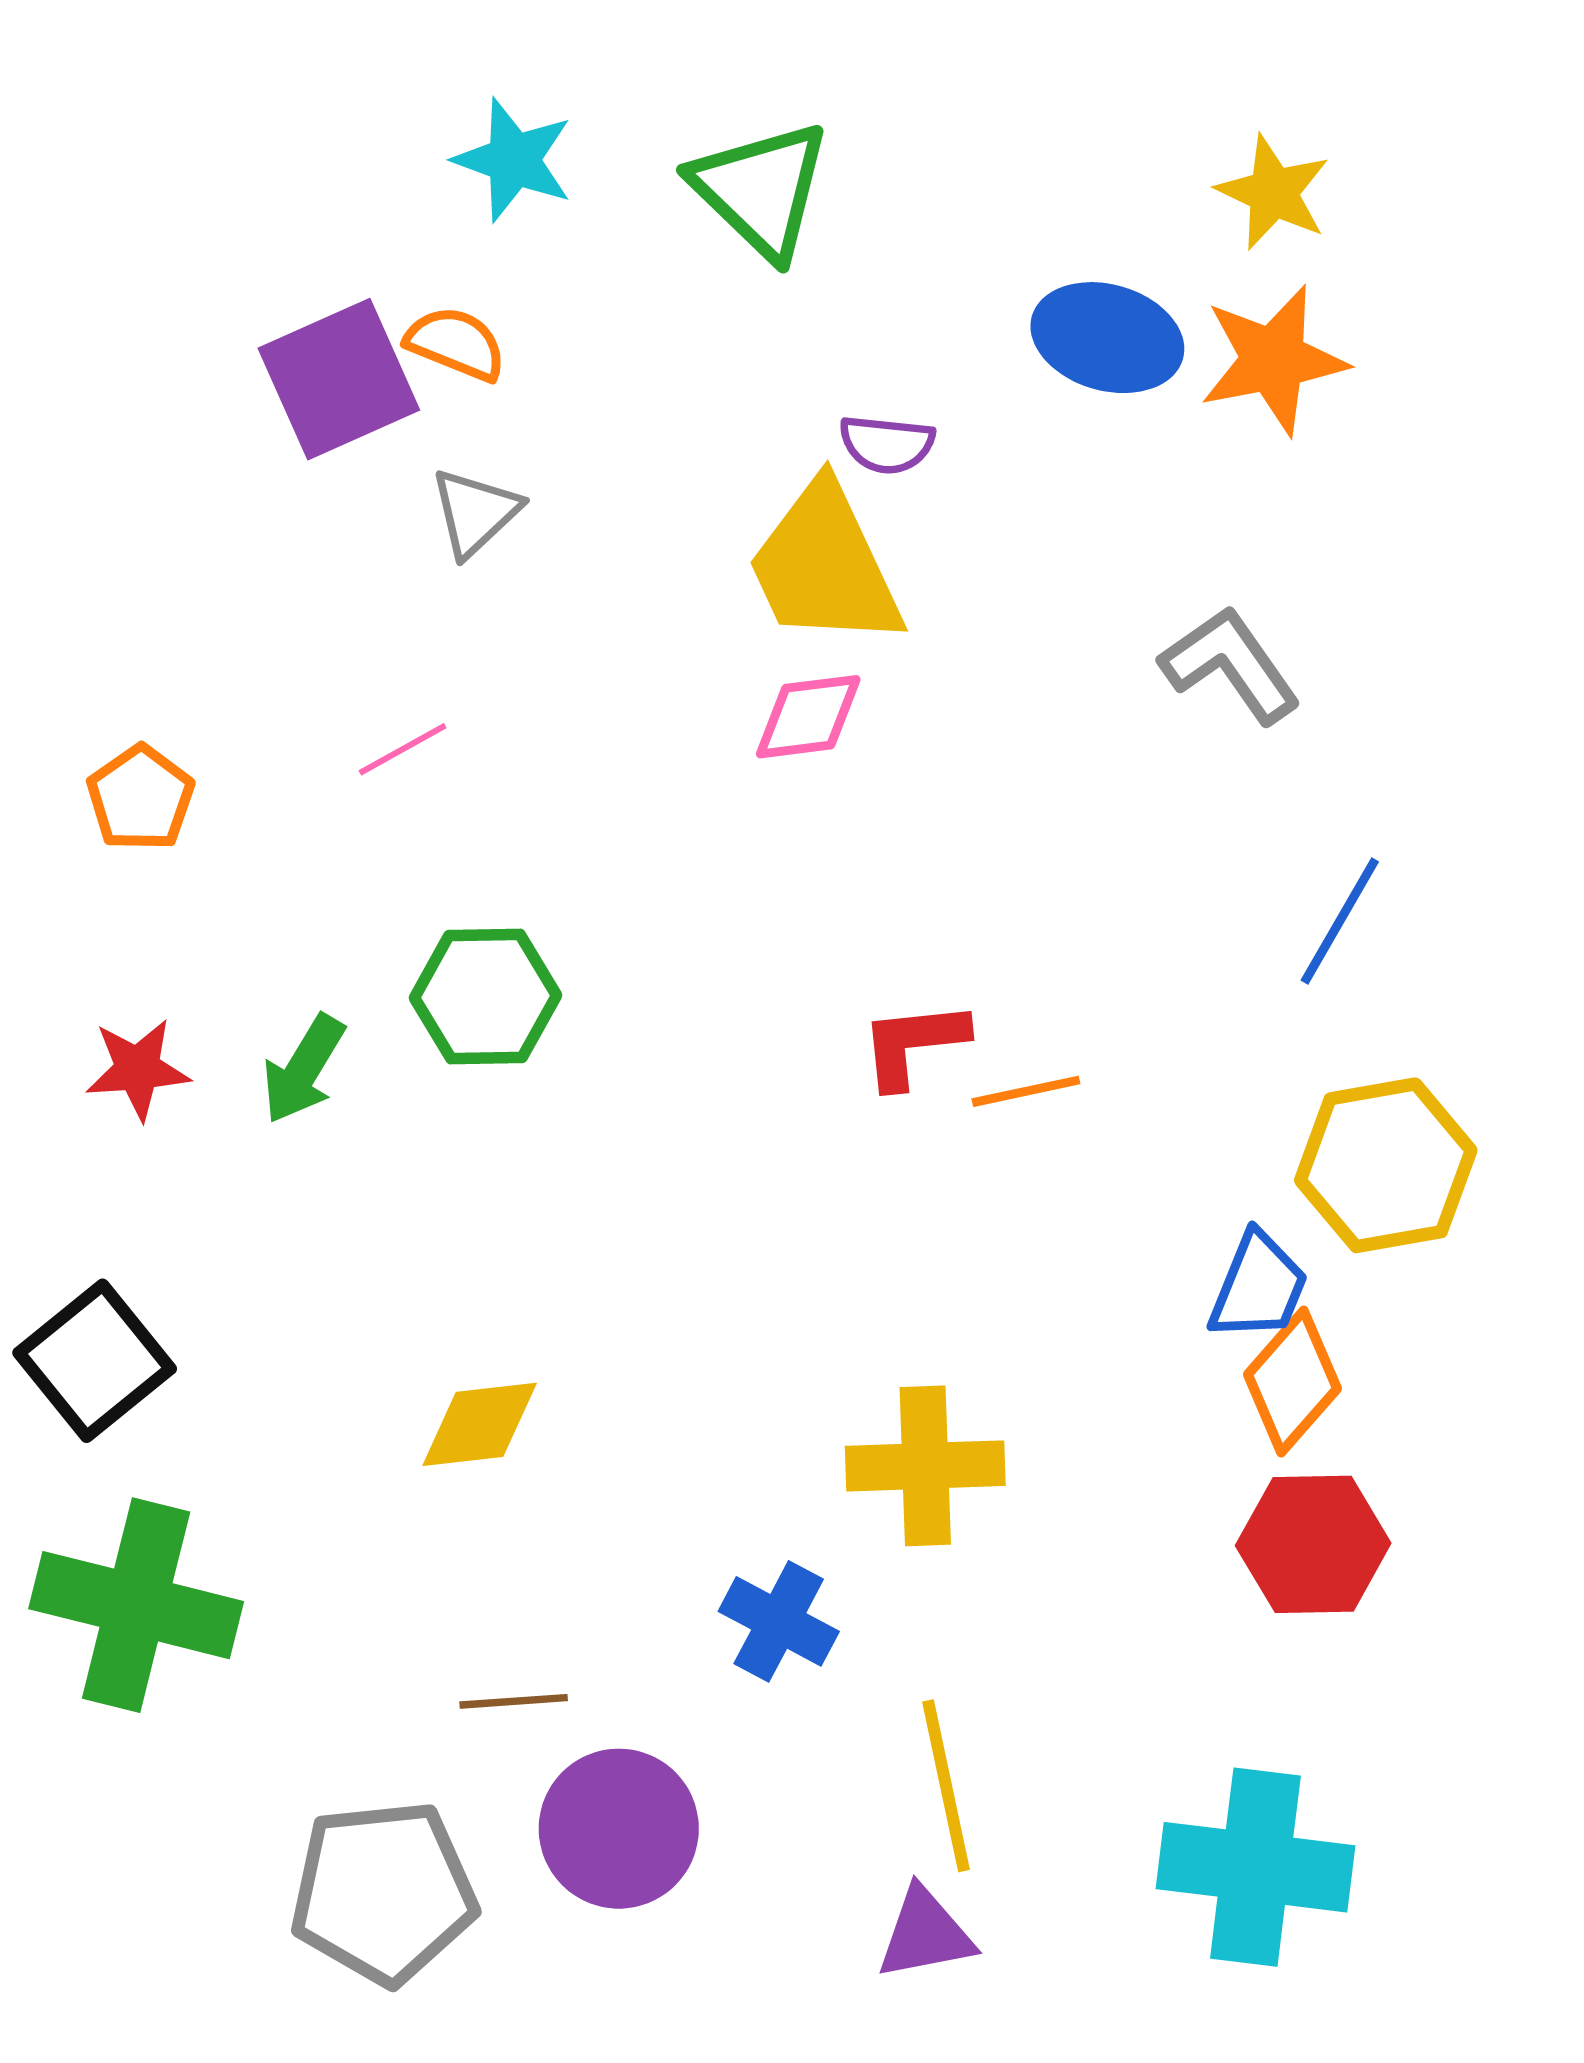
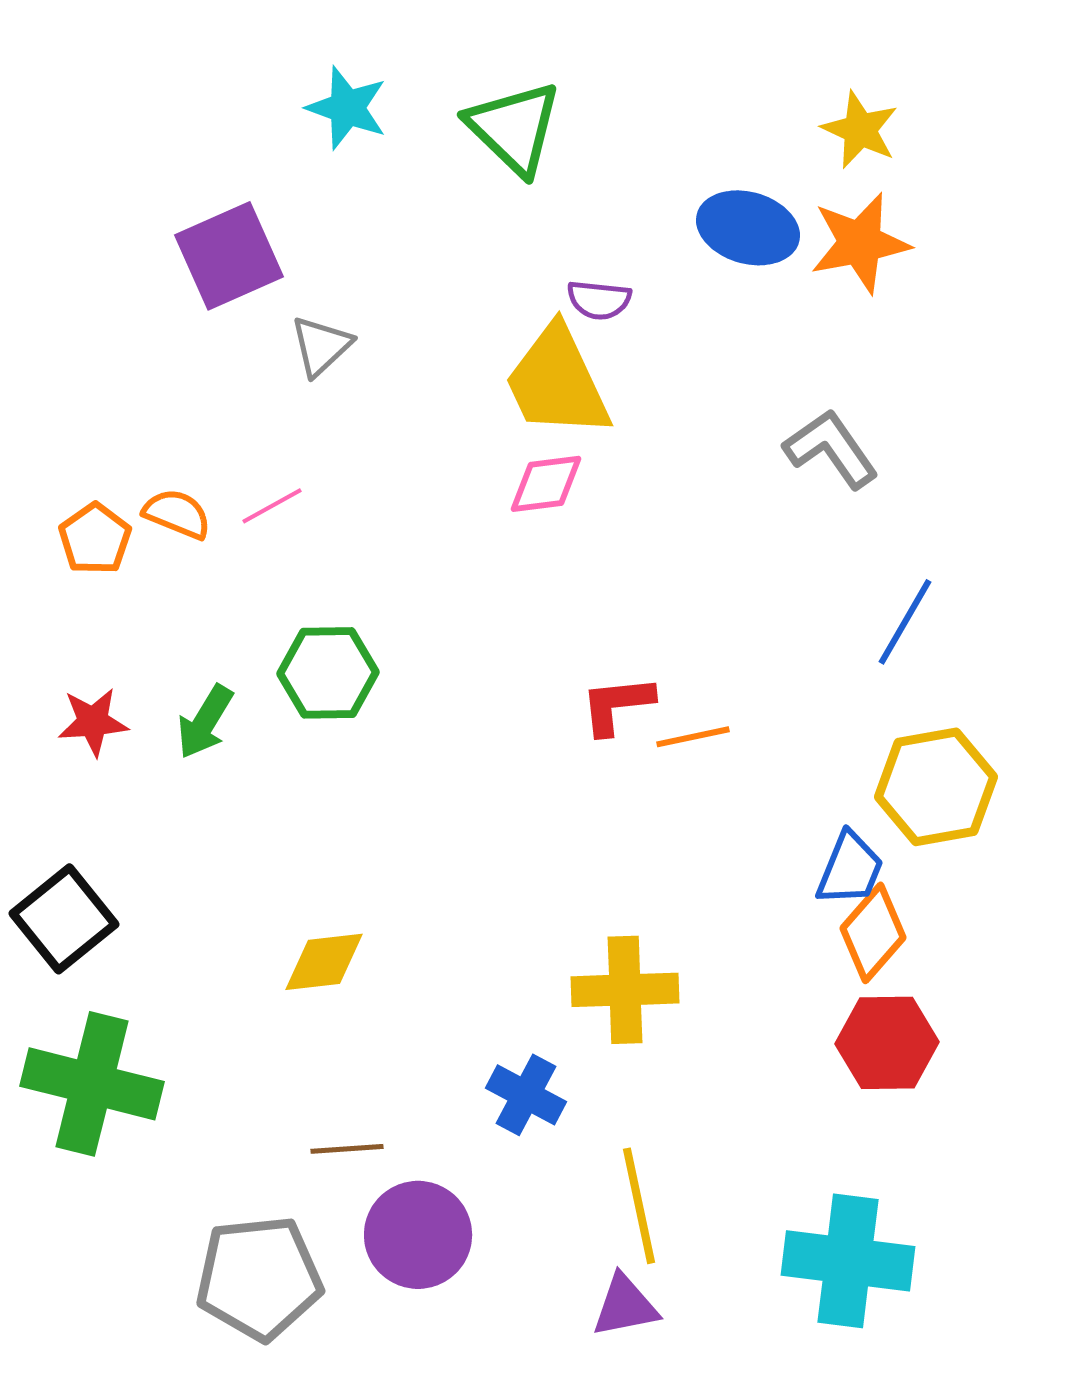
orange semicircle: (456, 344) -> (177, 514), moved

